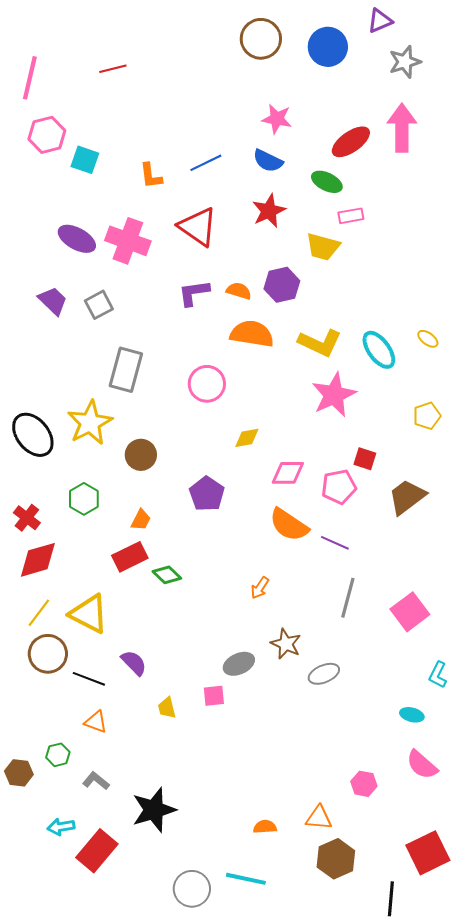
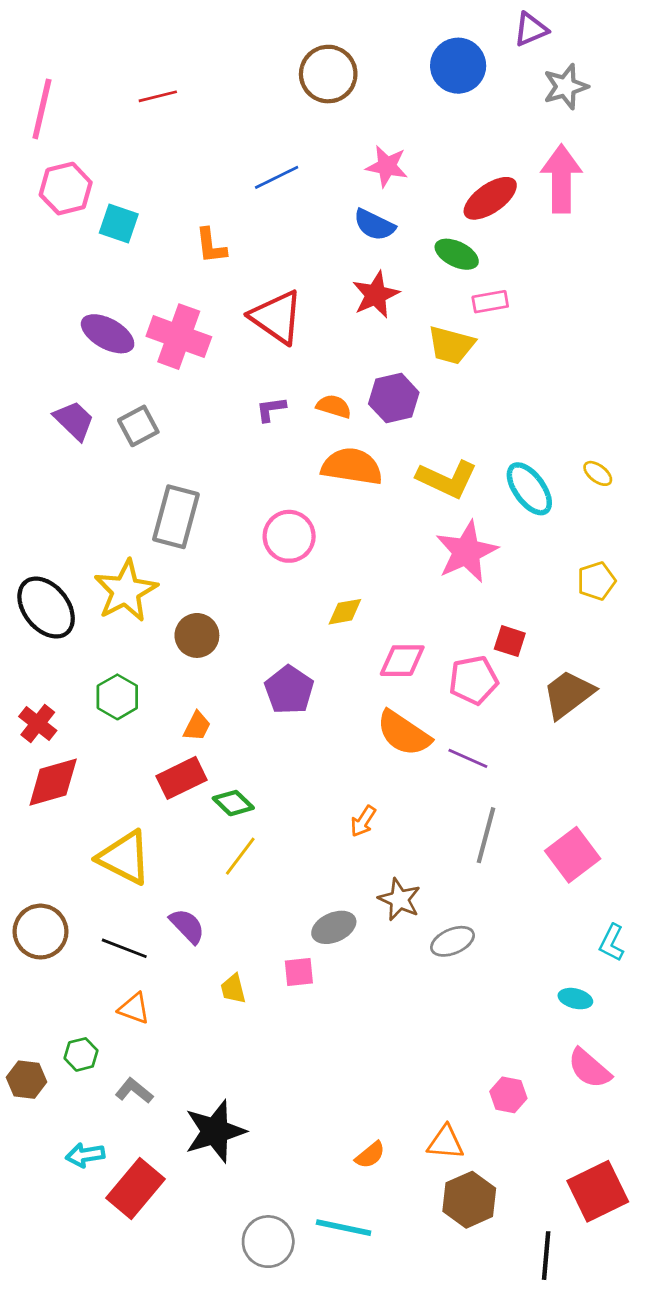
brown circle: (261, 39) -> (328, 74), moved
blue line: (206, 163) -> (277, 177), moved
purple L-shape: (194, 293) -> (271, 409), size x0.7
yellow line: (39, 613) -> (240, 856), moved
brown circle: (48, 654) -> (41, 932), moved
orange semicircle: (265, 827) -> (370, 1155), turned 145

